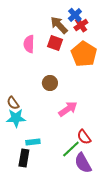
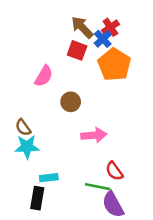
blue cross: (75, 15) -> (103, 39), moved
pink semicircle: (29, 44) -> (44, 76), moved, turned -150
pink arrow: (68, 109) -> (94, 135), turned 30
green line: (71, 149) -> (98, 187), turned 54

